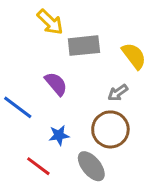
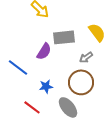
gray rectangle: (84, 46) -> (64, 37), moved
purple semicircle: (56, 84) -> (44, 51), turned 72

